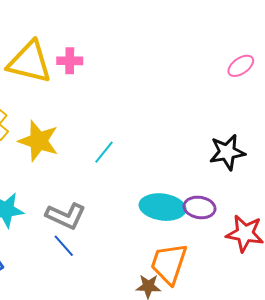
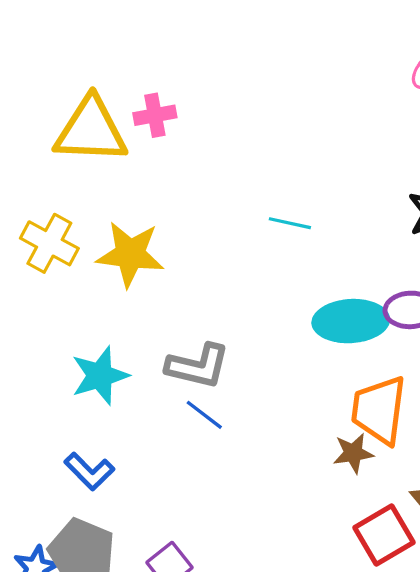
cyan line: (104, 152) -> (290, 223), moved, turned 75

